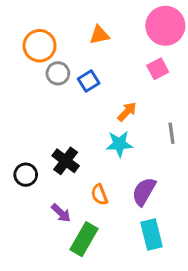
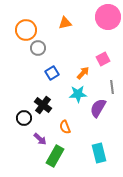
pink square: (158, 69) -> (103, 59), moved
blue square: (89, 81) -> (52, 73), moved
black circle: (26, 175) -> (24, 118), moved
purple semicircle: (144, 192) -> (98, 108), moved

